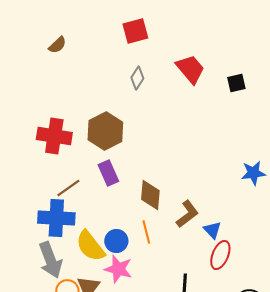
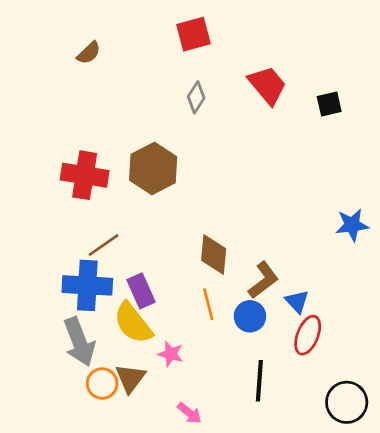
purple rectangle: (108, 173) -> (141, 291), moved
blue circle: (116, 241) -> (250, 316), moved
pink star: (118, 269) -> (171, 354), size x0.7

